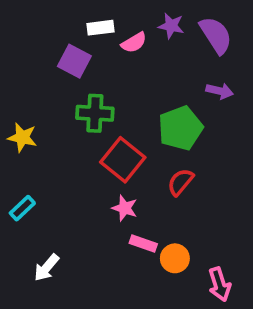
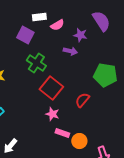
purple star: (171, 26) -> (80, 35), moved
purple arrow: (220, 91) -> (70, 51), moved
green cross: (95, 113) -> (36, 63), turned 30
green pentagon: (180, 128) -> (105, 75), moved, turned 30

